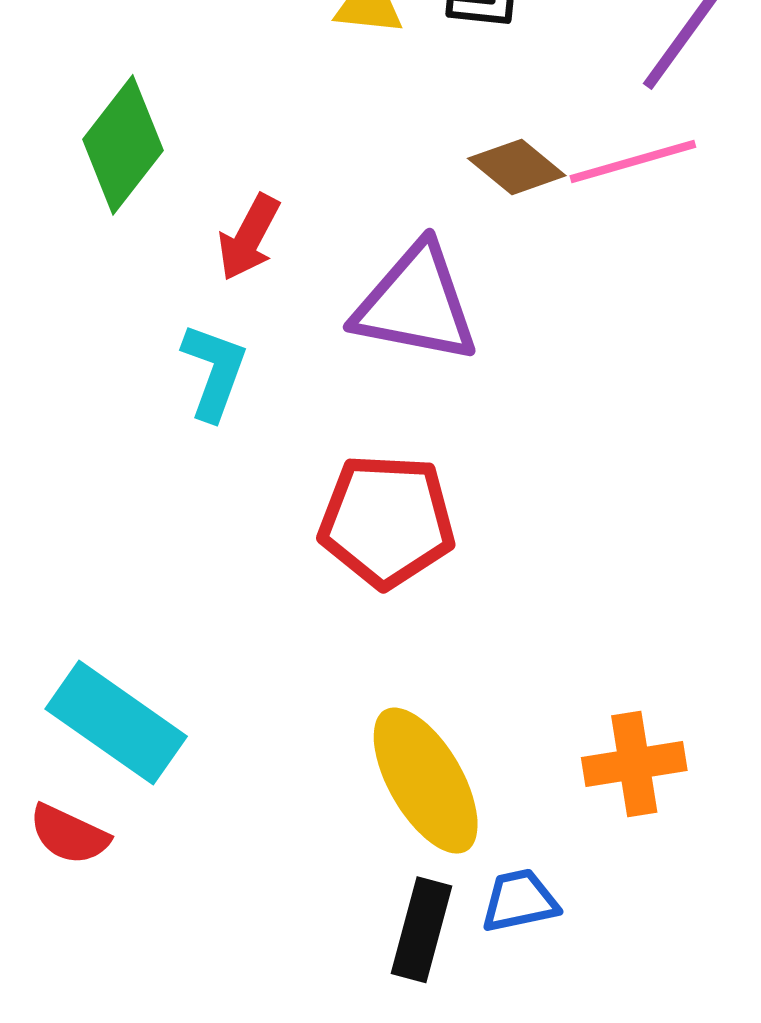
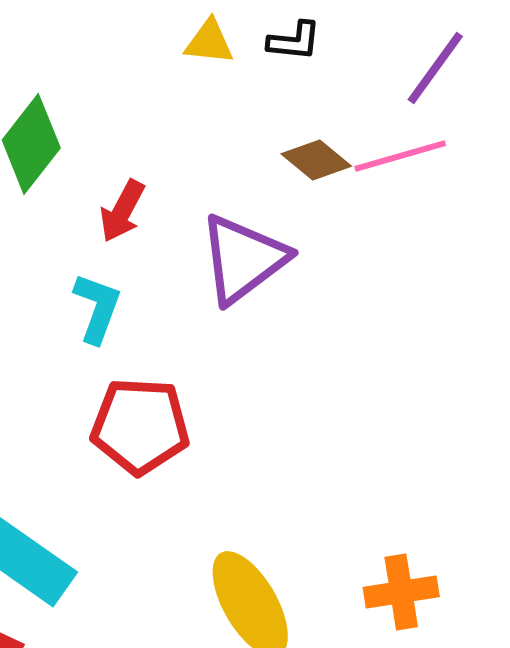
purple triangle: (416, 304) -> (243, 259), turned -48
red pentagon: (387, 521) -> (140, 426), moved

